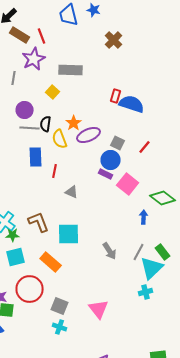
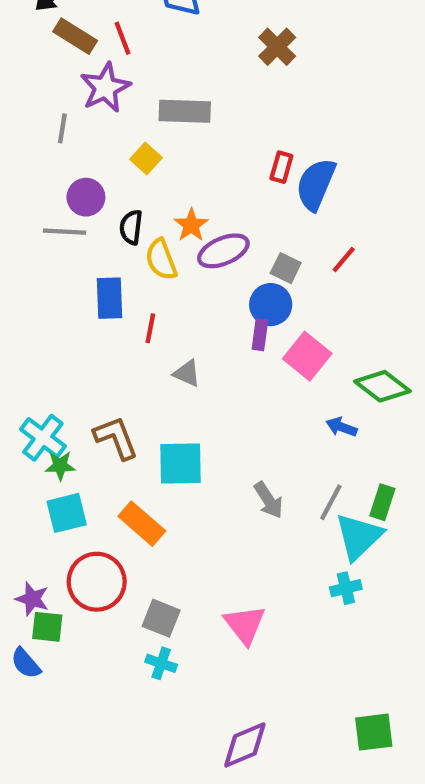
blue semicircle: (132, 104) -> (316, 184), turned -85
gray line: (30, 128) -> (64, 232), moved
red line: (145, 147) -> (344, 259), moved
purple rectangle: (106, 174) -> (260, 335), turned 72
blue arrow: (144, 217) -> (342, 427), turned -72
green rectangle: (163, 252) -> (382, 502), turned 56

